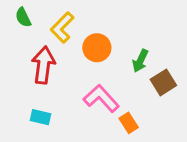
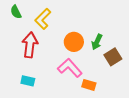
orange circle: (97, 48) -> (74, 42), moved
orange rectangle: (129, 123) -> (89, 85), turned -40

